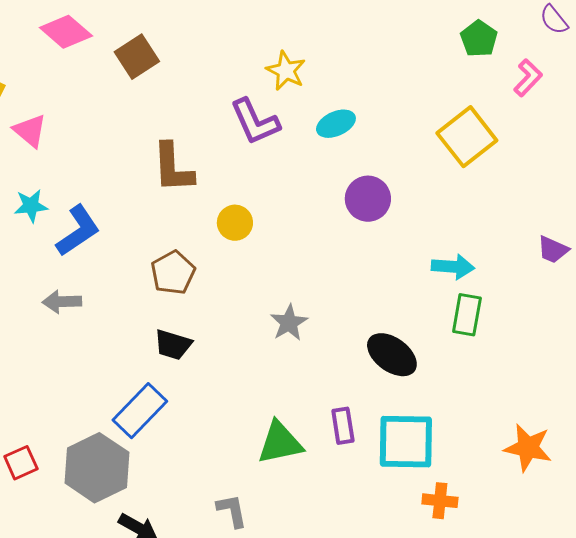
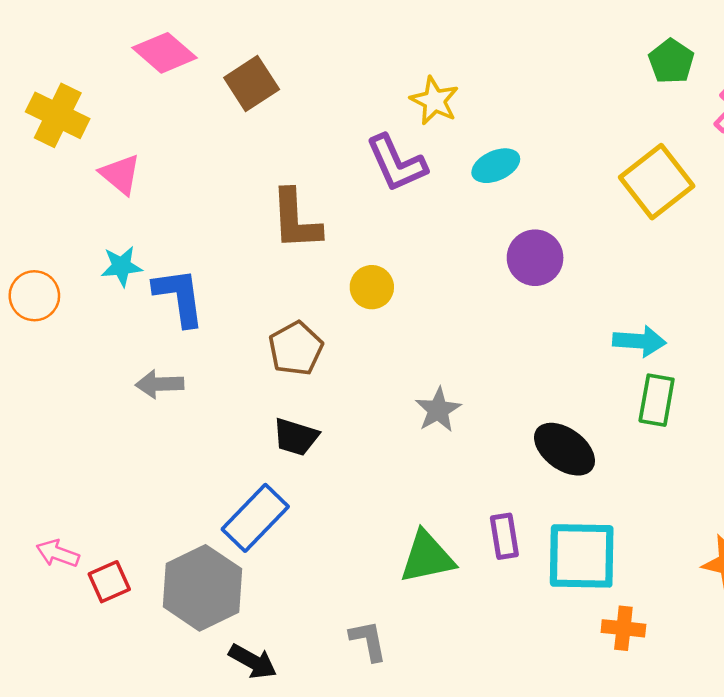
blue L-shape: (78, 231) -> (179, 297), turned -64

